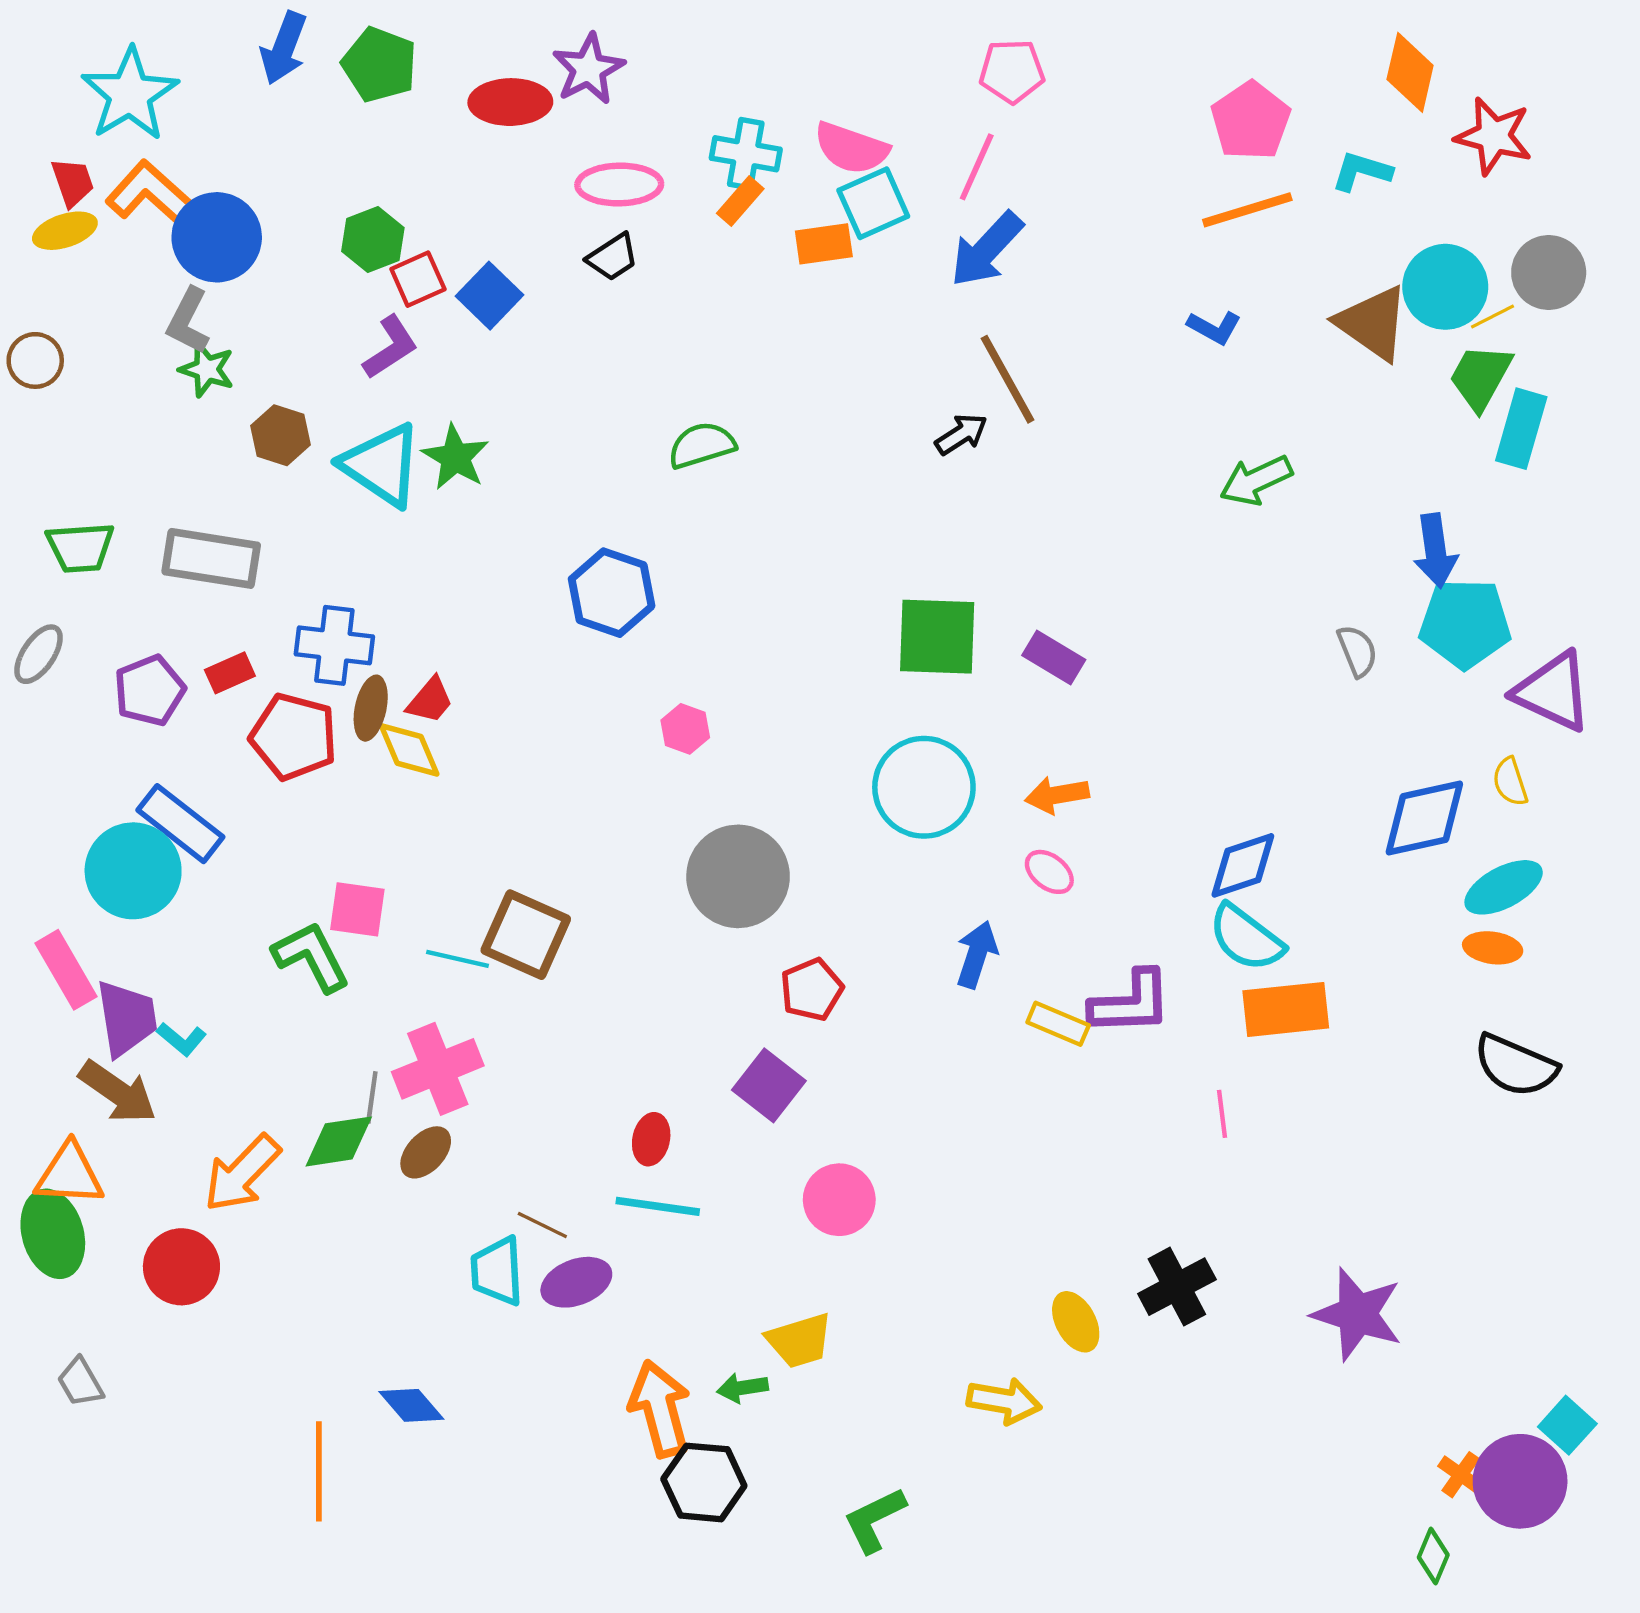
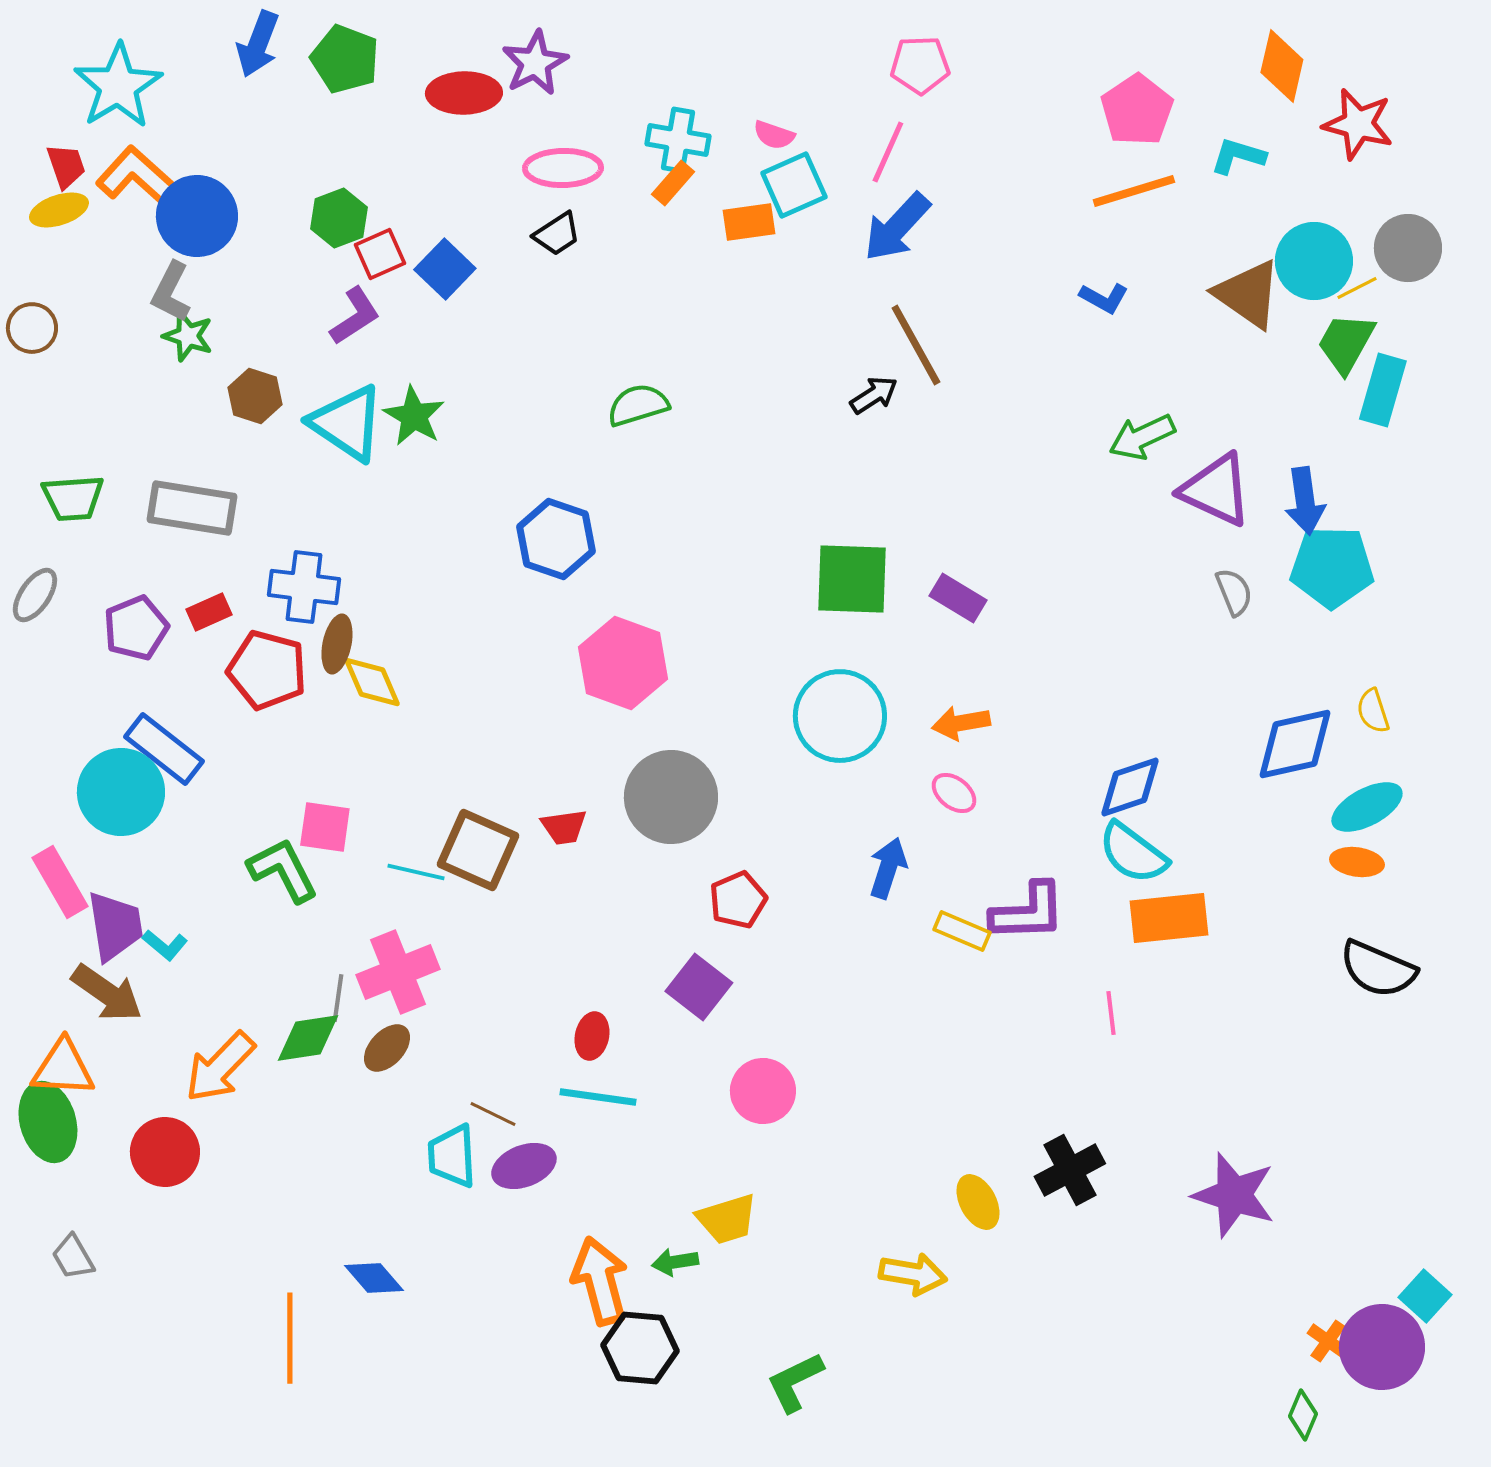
pink semicircle: (851, 148) -> (774, 135), size x0.6
purple triangle: (1553, 692) -> (1216, 490), moved
red trapezoid: (430, 700) -> (564, 827), moved, turned 42
pink hexagon: (685, 729) -> (623, 663), size x2.0

